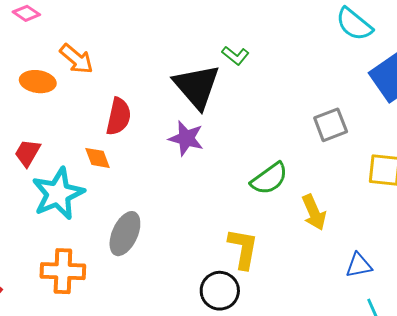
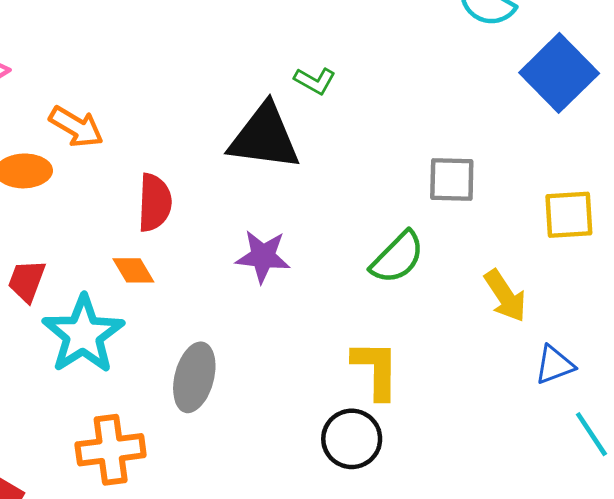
black triangle: (197, 86) -> (264, 137), turned -32
gray square: (331, 125) -> (452, 180), moved, turned 32
purple star: (186, 138) -> (263, 256), moved
yellow arrow: (314, 212) -> (505, 296), moved

